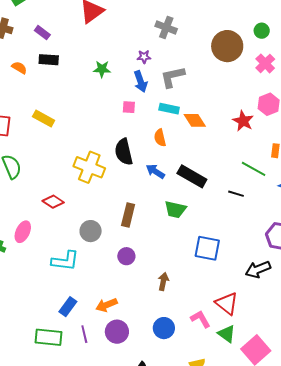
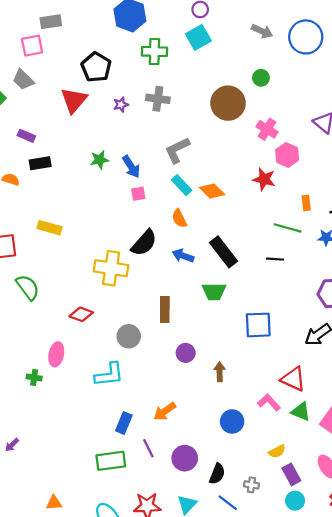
purple star: (144, 57) -> (121, 105), moved
pink cross: (265, 63) -> (267, 129), moved
blue arrow: (141, 82) -> (131, 167), moved
cyan rectangle: (169, 109) -> (182, 185), turned 48
black semicircle: (124, 152) -> (144, 243), turned -112
black rectangle: (192, 176) -> (224, 252), turned 36
purple circle: (126, 256) -> (186, 353), moved
purple circle: (117, 332) -> (185, 458), moved

